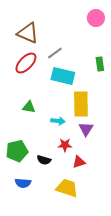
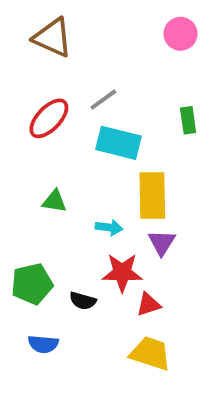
brown triangle: (28, 33) -> (53, 38), moved
red star: (65, 145) -> (122, 273), size x1.5
yellow trapezoid: (67, 188) -> (150, 353), moved

